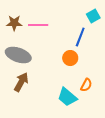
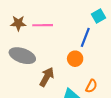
brown arrow: (21, 82) -> (47, 77), moved

